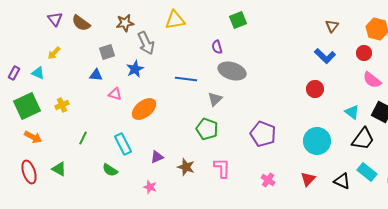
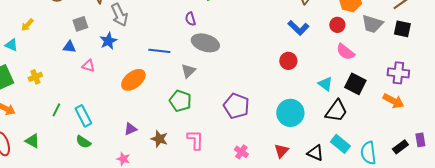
orange ellipse: (144, 109) -> (133, 80), moved
cyan rectangle: (123, 144) -> (83, 116), moved

